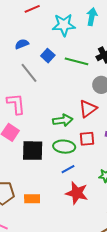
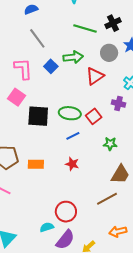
blue square: (48, 56) -> (51, 66), moved
green arrow: (63, 120) -> (73, 57), moved
red square: (87, 139) -> (94, 116), moved, turned -35
red star: (77, 193) -> (72, 164), moved, size x0.6

